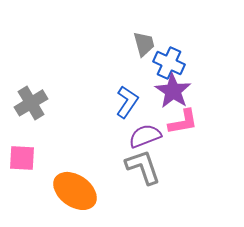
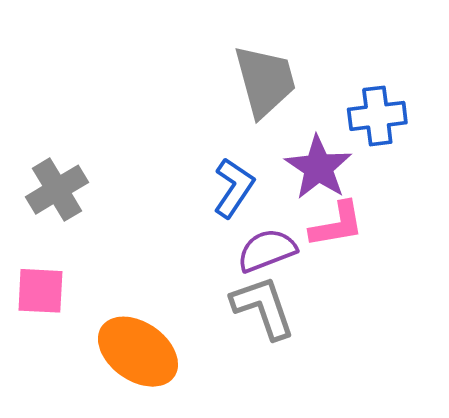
gray trapezoid: (144, 44) -> (265, 81), size x1.6
blue cross: (169, 63) -> (377, 116), moved, turned -32

